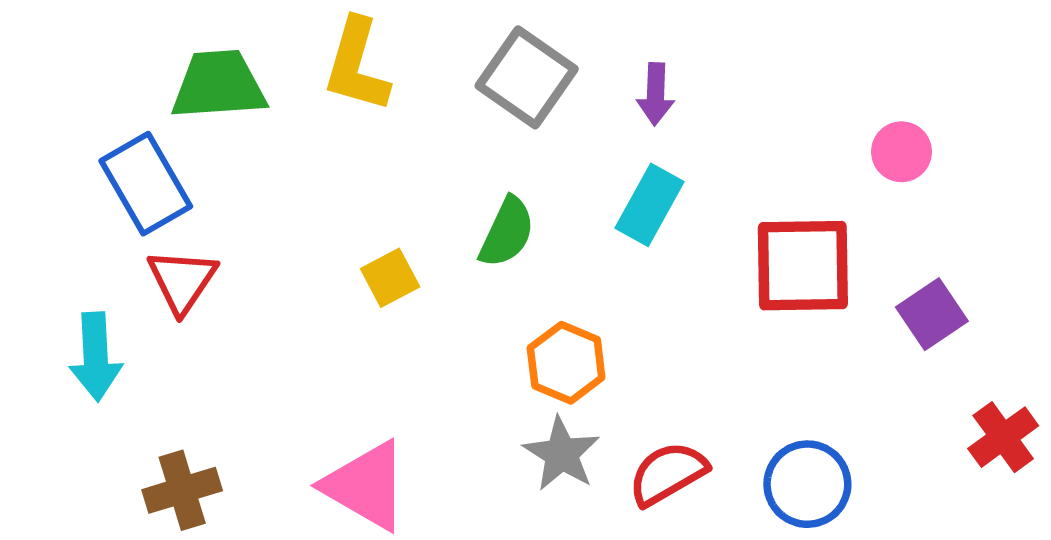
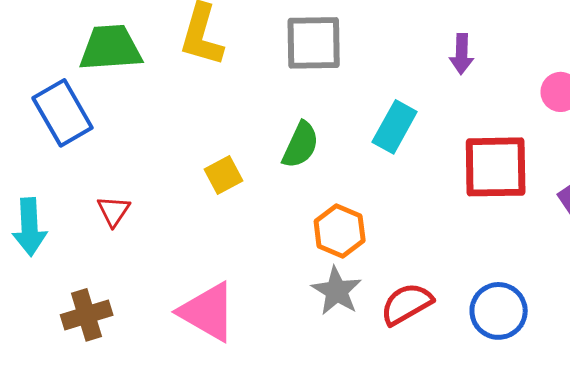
gray square: (527, 77) -> (314, 43), turned -36
purple arrow: (656, 94) -> (462, 54), moved
red triangle: (182, 281) -> (114, 211), moved, size x0.7

